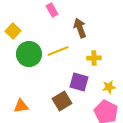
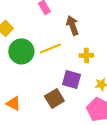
orange triangle: (21, 106) -> (13, 103), turned 35

